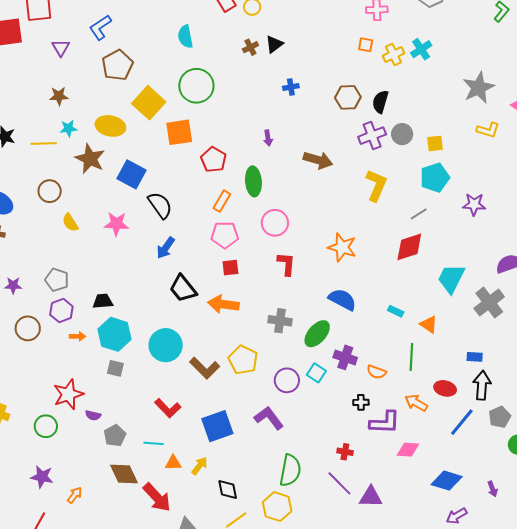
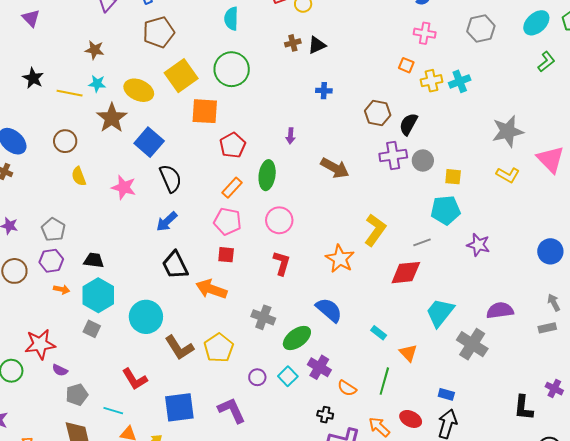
yellow L-shape: (376, 185) -> (375, 230), moved
gray cross: (489, 302) -> (472, 344), turned -32
purple circle: (287, 380) -> (257, 377), size x0.7

